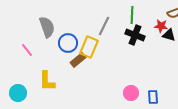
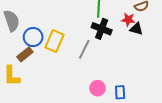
gray line: (104, 26) -> (84, 49), moved
brown rectangle: (78, 60) -> (25, 54), moved

